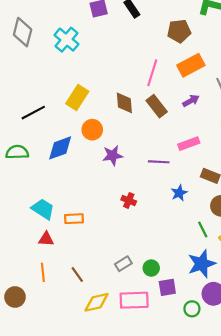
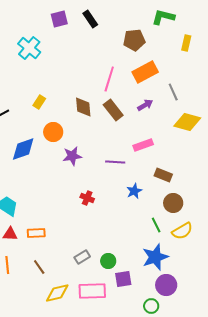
yellow rectangle: (77, 98) -> (39, 102), size x0.6
orange rectangle: (74, 219) -> (36, 233), moved
green circle: (192, 309) -> (151, 306), moved

